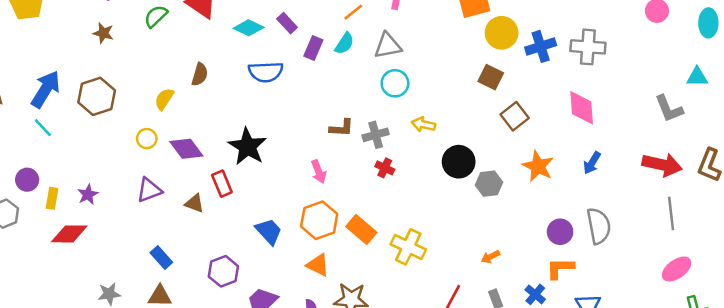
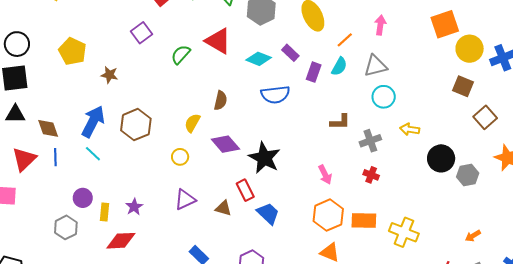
brown star: (103, 33) -> (109, 75), moved
brown L-shape: (342, 128) -> (340, 122), moved
purple diamond: (186, 149) -> (225, 144), moved
red cross: (385, 168) -> (371, 175), moved
orange rectangle: (361, 230) -> (364, 220), turned -35
blue trapezoid: (269, 231) -> (268, 213), moved

